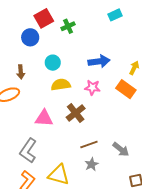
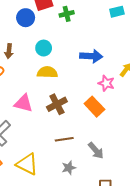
pink star: (92, 88) -> (106, 83), moved
orange rectangle: (126, 89) -> (94, 107), moved
gray star: (92, 164) -> (69, 168), moved

